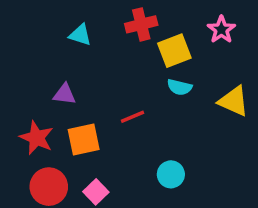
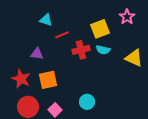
red cross: (141, 24) -> (81, 50), moved
red line: (132, 117) -> (62, 35), moved
cyan circle: (171, 174) -> (87, 102), moved

